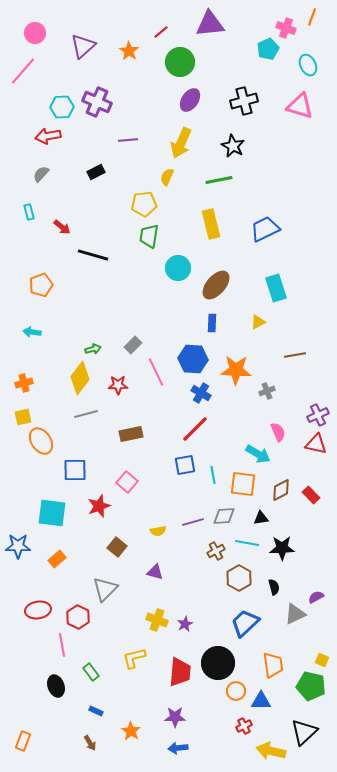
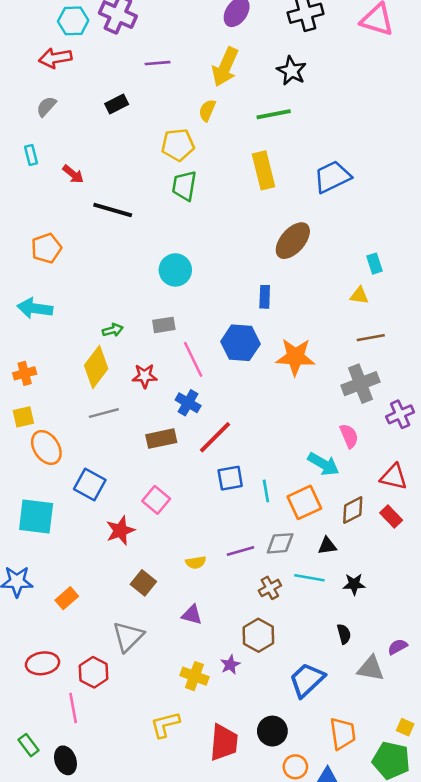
cyan circle: (178, 268) -> (175, 270), moved
brown ellipse: (216, 285) -> (293, 241), moved
cyan rectangle: (276, 288) -> (375, 264), moved, size x0.6
yellow triangle: (258, 322) -> (359, 296), moved, turned 35
cyan arrow: (32, 332) -> (35, 308), size x1.5
gray rectangle: (133, 345) -> (164, 325), turned 36
gray cross: (267, 391) -> (360, 384), moved, size x1.8
blue cross: (201, 393) -> (188, 403), moved
red line: (195, 429) -> (215, 437), moved
red triangle: (316, 444) -> (394, 477), moved
blue square: (75, 470) -> (90, 485), turned 30
orange square: (243, 484) -> (304, 502), turned -32
cyan square: (52, 513) -> (36, 516), moved
black star: (282, 548) -> (354, 584), size x0.7
brown hexagon: (239, 578) -> (258, 635), moved
gray triangle: (295, 614) -> (371, 668), turned 35
purple star: (185, 624) -> (230, 665), moved
black circle: (218, 663) -> (272, 731), size x0.7
green rectangle: (91, 672) -> (28, 745), moved

